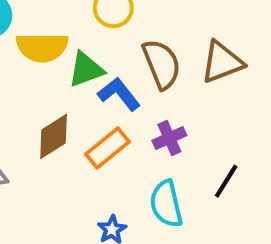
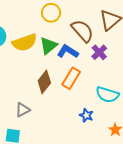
purple cross: (169, 138) -> (99, 52), moved
cyan semicircle: (166, 204) -> (107, 95), turned -40

